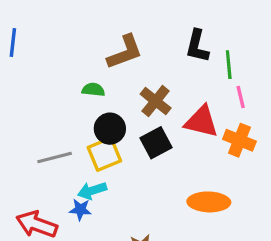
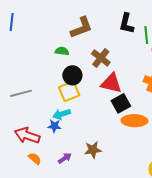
red triangle: (201, 122) -> (111, 83), moved
black square: (156, 143) -> (121, 103), moved
gray line: (55, 158) -> (21, 93), moved

